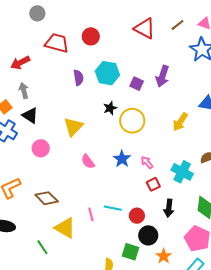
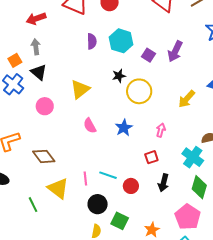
pink arrow: (147, 162) -> (161, 130), moved, turned 48
cyan cross: (182, 172) -> (193, 157), moved
black circle: (148, 235) -> (98, 204), moved

